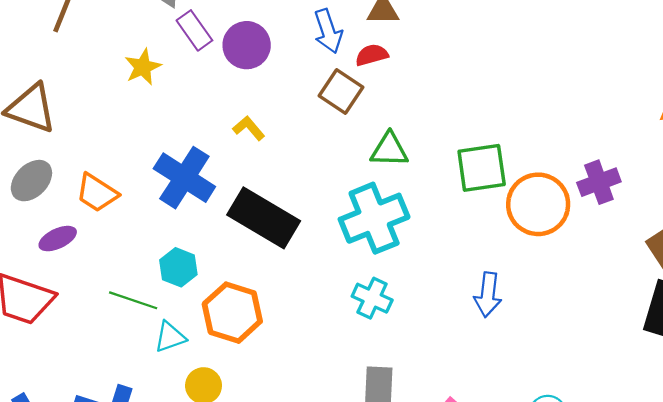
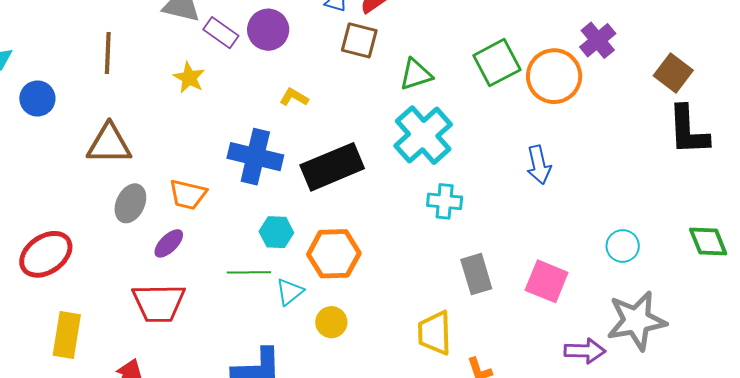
black rectangle: (264, 218) -> (332, 167), turned -34

